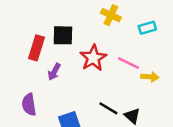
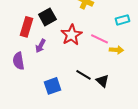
cyan rectangle: (147, 28) -> (122, 20), moved
black square: (63, 35) -> (47, 17), turned -30
purple semicircle: (29, 105) -> (18, 61), moved

